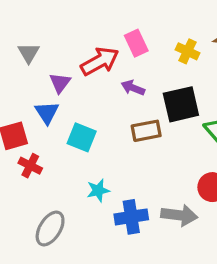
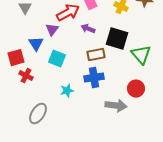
purple triangle: (60, 83) -> (52, 30), moved
black square: (181, 104) -> (117, 39), turned 30
blue cross: (131, 217) -> (94, 78), moved

